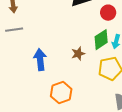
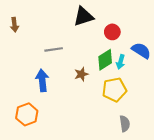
gray line: (14, 30) -> (54, 49), moved
orange hexagon: (61, 93) -> (27, 114), moved

